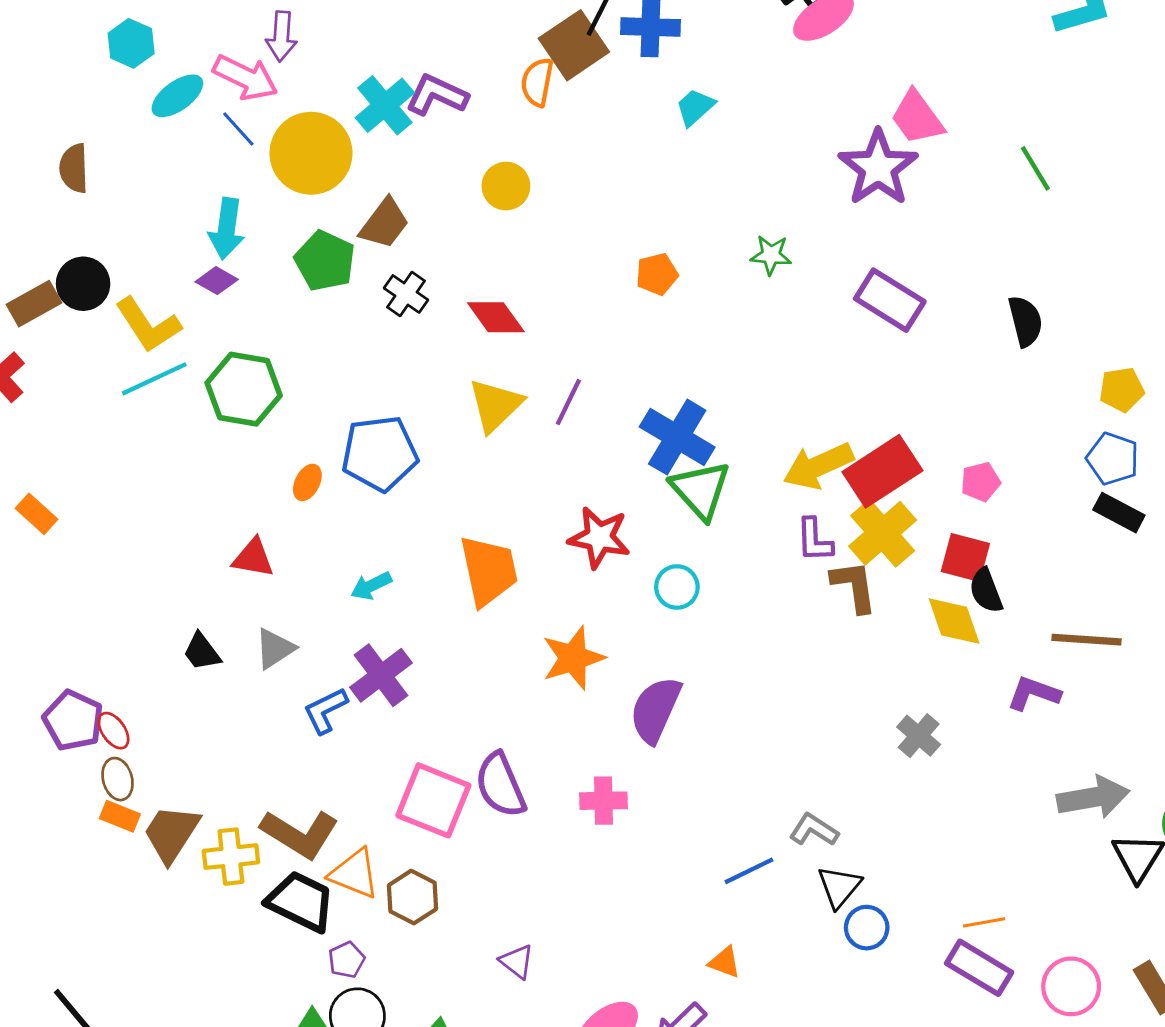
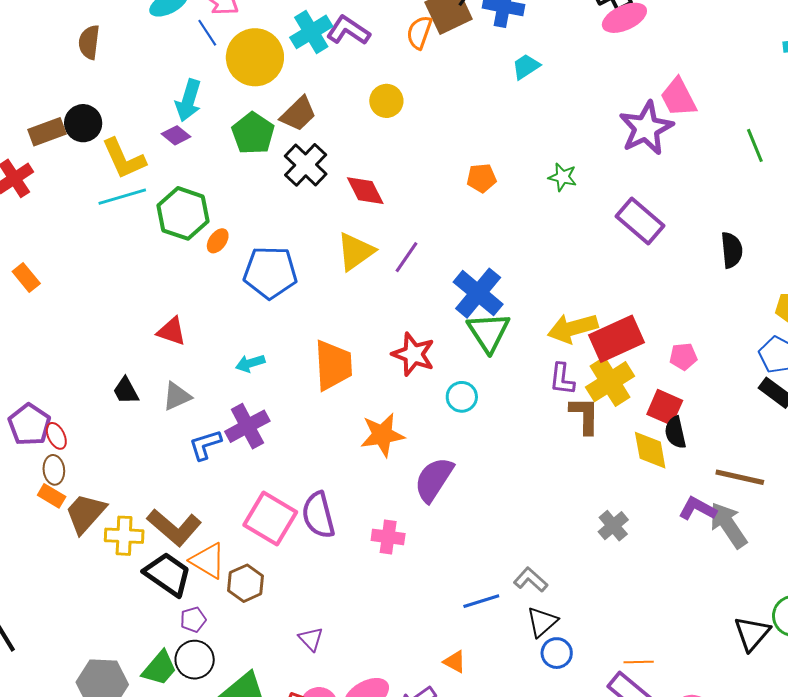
black cross: (406, 294) -> (306, 165), size x1.4
orange ellipse: (307, 482) -> (218, 241), moved
gray arrow: (1093, 797) -> (728, 525), moved, turned -123

